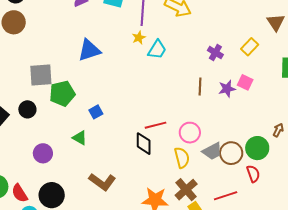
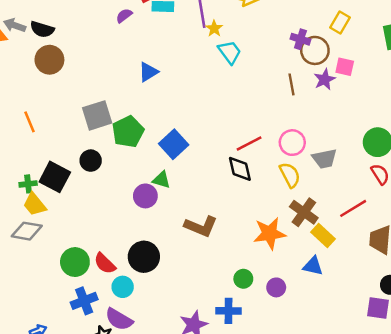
yellow star: (139, 38) -> (214, 28), moved
blue triangle: (89, 50) -> (148, 72), size x0.7
cyan trapezoid: (157, 50) -> (230, 52), turned -55
blue square: (96, 112) -> (174, 144), size x1.6
gray trapezoid: (212, 151) -> (324, 159), turned 30
purple circle: (43, 153) -> (145, 196), moved
brown circle: (231, 153) -> (315, 50), moved

